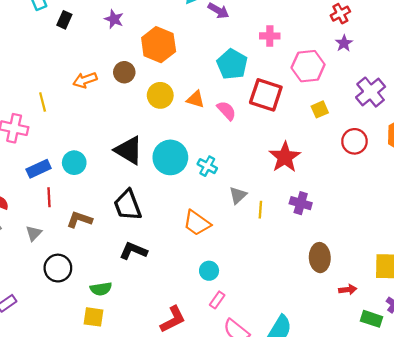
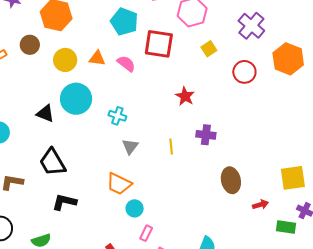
black triangle: (129, 150) -> (45, 113), size x0.7
cyan circle: (170, 157) -> (76, 99), moved
red star: (285, 157) -> (185, 96), size x0.7
gray triangle: (238, 195) -> (130, 147), moved
orange trapezoid: (197, 223) -> (119, 184), moved

